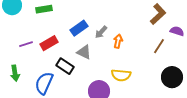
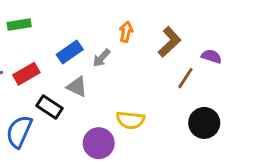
brown L-shape: (158, 14) -> (170, 42), moved
orange arrow: (118, 41) -> (126, 32), moved

